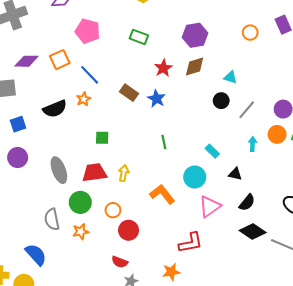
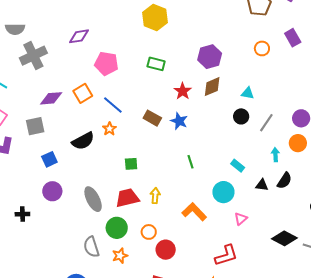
black semicircle: (247, 203) -> (284, 181), moved
pink triangle: (210, 206) -> (241, 219), size x0.6

